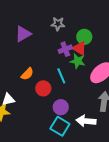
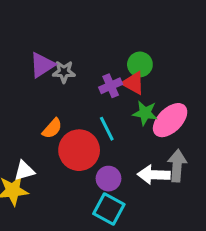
gray star: (58, 24) -> (64, 72), moved
green star: (78, 61) -> (145, 113), moved
red circle: (43, 88) -> (79, 150), size x1.6
white arrow: (86, 121) -> (154, 175), moved

